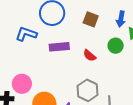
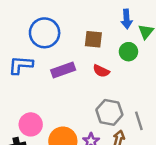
brown square: (91, 19) -> (93, 39), moved

